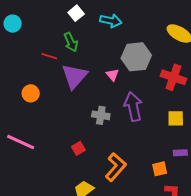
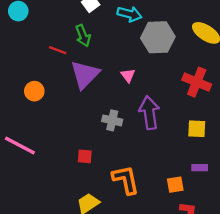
gray hexagon: (136, 57) -> (158, 37), moved
red square: (78, 148) -> (85, 156), turned 32
orange L-shape: (116, 167) -> (126, 180), turned -56

